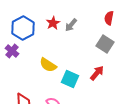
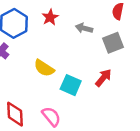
gray arrow: (71, 25) -> (84, 28), moved, turned 64
gray square: (105, 44) -> (113, 43), turned 36

